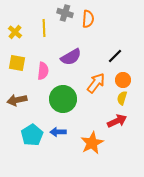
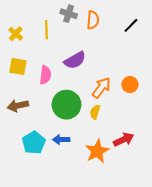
black line: (115, 56) -> (131, 25), moved
yellow semicircle: (122, 98) -> (95, 112), moved
red arrow: (117, 121) -> (124, 139), moved

